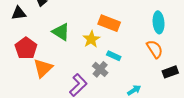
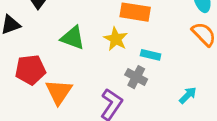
red pentagon: (26, 48) -> (30, 70), turned -30

